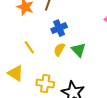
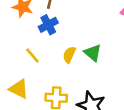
blue cross: (59, 28) -> (48, 25), moved

